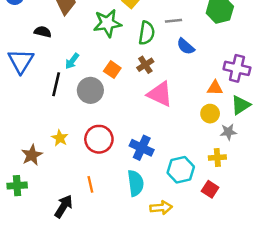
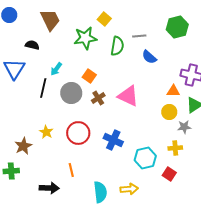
brown cross: (145, 65) -> (98, 98), moved
cyan semicircle: (136, 183) -> (100, 192), moved
black arrow: (64, 206) -> (49, 188), turned 60

